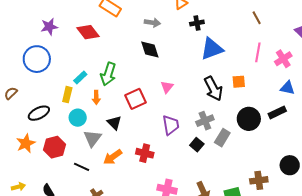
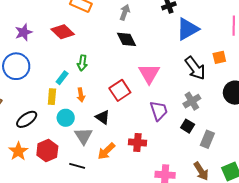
gray arrow: (152, 23) -> (125, 12), turned -70
green arrow: (108, 74) -> (82, 63), moved, size x0.7
pink triangle: (167, 87) -> (149, 74), size x1.6
gray rectangle: (222, 138) -> (207, 139), moved

